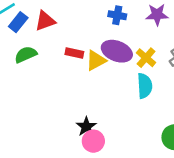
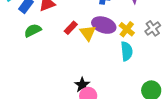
red rectangle: (74, 53) -> (71, 28), turned -56
yellow triangle: (96, 60) -> (88, 33), turned -36

